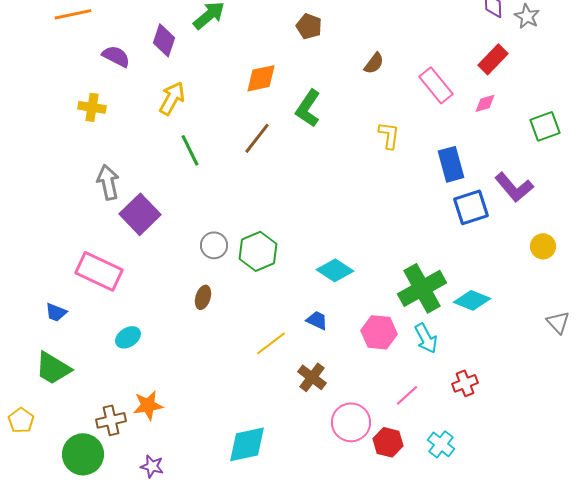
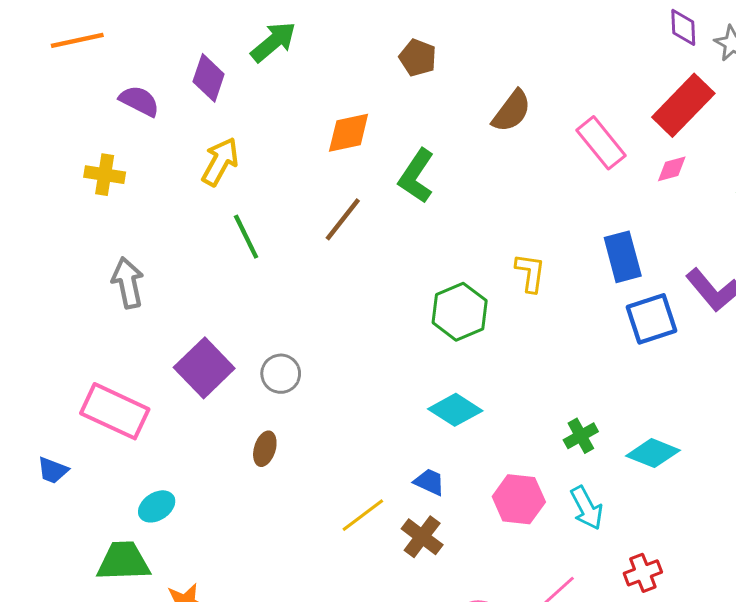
red rectangle: (493, 59) -> (683, 105), size x1.4
brown semicircle: (374, 63) -> (512, 111), size x1.4
yellow L-shape: (389, 135) -> (530, 273), moved
purple square: (140, 214) -> (204, 368), moved
green hexagon: (258, 251) -> (460, 312), moved
green cross: (422, 288) -> (581, 436), size x0.5
green trapezoid: (53, 368) -> (123, 561), moved, turned 147
brown cross: (312, 377) -> (422, 537), moved

